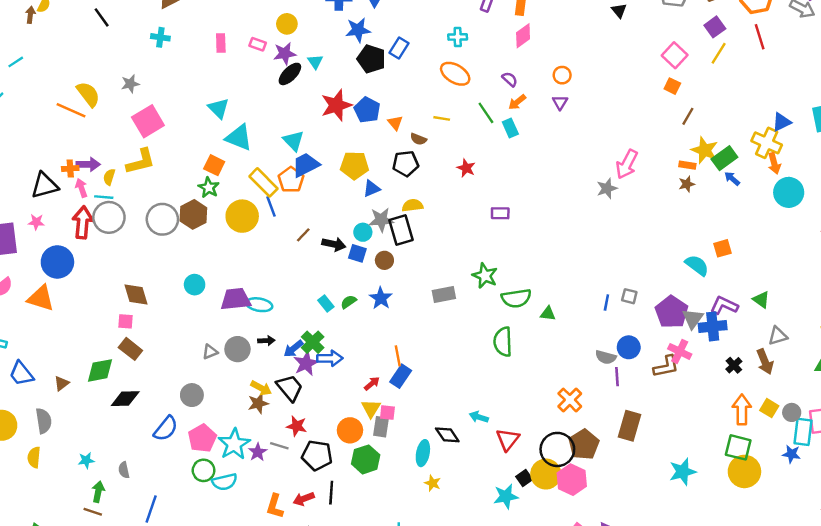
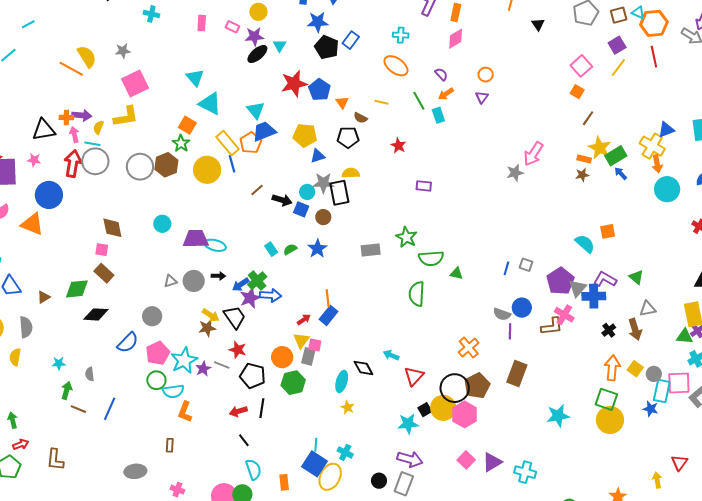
orange L-shape: (275, 506) -> (185, 412), moved
brown line: (93, 512) -> (78, 409), moved

